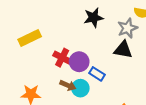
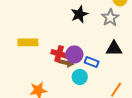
yellow rectangle: (30, 38) -> (28, 42), turned 36
black triangle: (123, 50) -> (114, 49), moved
brown arrow: (68, 85) -> (66, 63), moved

